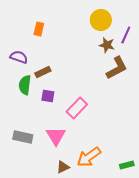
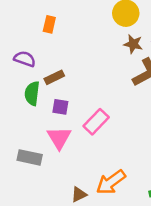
pink triangle: (56, 136) -> (59, 138), moved

